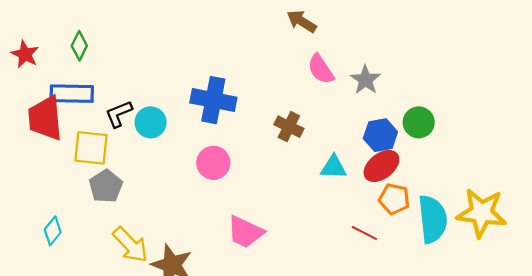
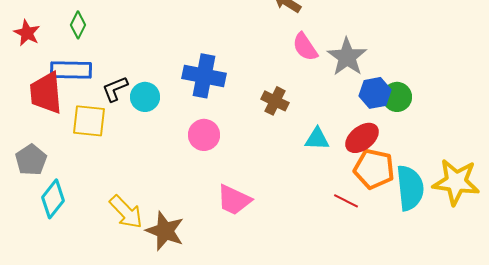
gray star: (365, 80) -> (347, 57), size x1.4
blue hexagon: (380, 135) -> (375, 93), moved
gray pentagon: (106, 186) -> (31, 160), moved
orange pentagon: (394, 199) -> (374, 169), size x1.4
cyan diamond: (53, 231) -> (53, 199), size x1.4

